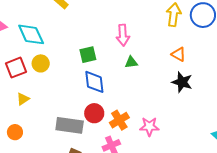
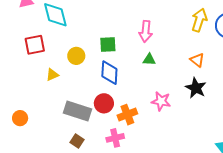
yellow circle: (41, 63) -> (76, 56), moved
yellow triangle: (23, 99) -> (52, 75), moved
pink star: (149, 127) -> (161, 101), moved
orange circle: (15, 132) -> (20, 118), moved

